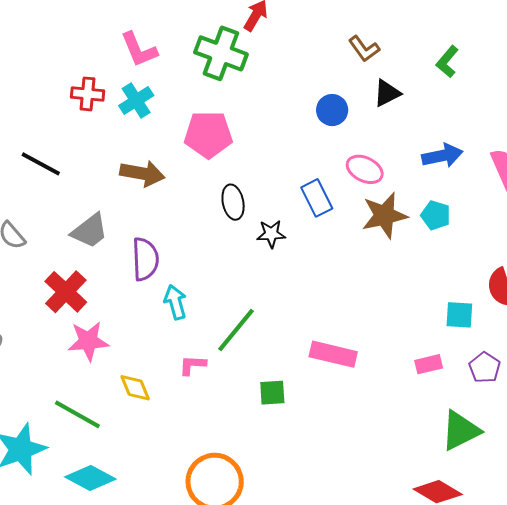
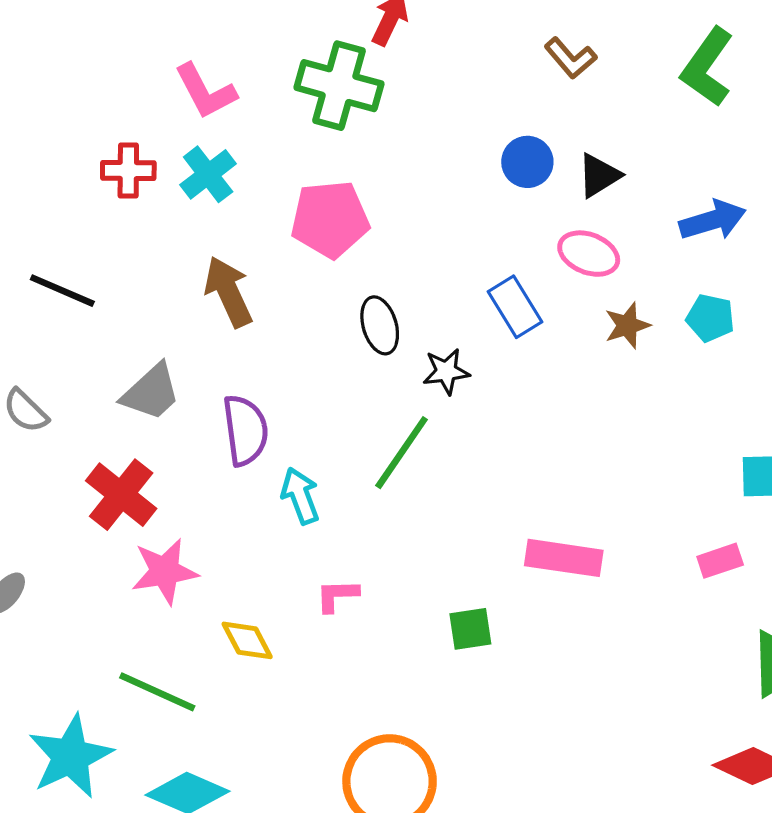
green L-shape: (447, 62) -> (707, 67), size x1.5
black triangle: (387, 93) -> (599, 175), moved
brown arrow: (142, 173) -> (228, 292), turned -120
brown star: (384, 215) -> (627, 325), size x0.6
green line: (236, 330) -> (402, 453), moved

